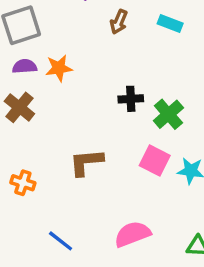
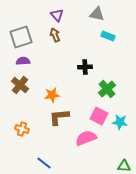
brown arrow: (119, 22) -> (55, 35), moved, turned 136
orange star: (59, 68) -> (52, 95), moved
black cross: (131, 99) -> (85, 67), moved
pink semicircle: (132, 234) -> (86, 138), moved

